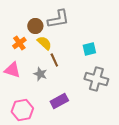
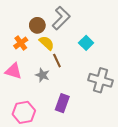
gray L-shape: (58, 19) -> (61, 18), turned -35
cyan square: (89, 49) -> (86, 43), moved, turned -32
purple rectangle: (59, 101) -> (62, 103), turned -42

